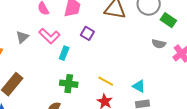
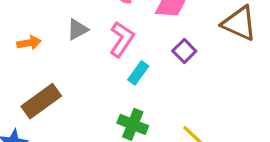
pink L-shape: (49, 36) -> (122, 39), turned -115

